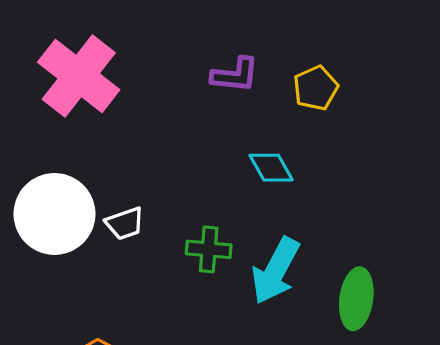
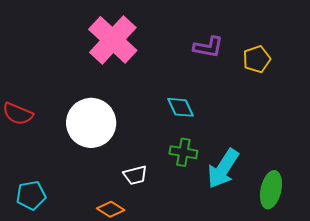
cyan diamond: (271, 168) -> (181, 107), moved
white trapezoid: (125, 223) -> (135, 175), moved

